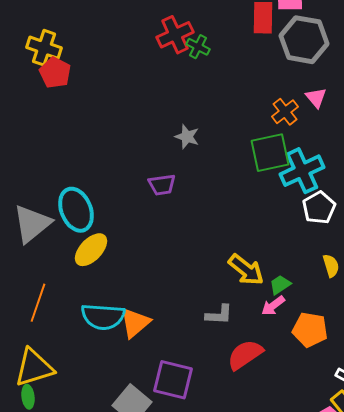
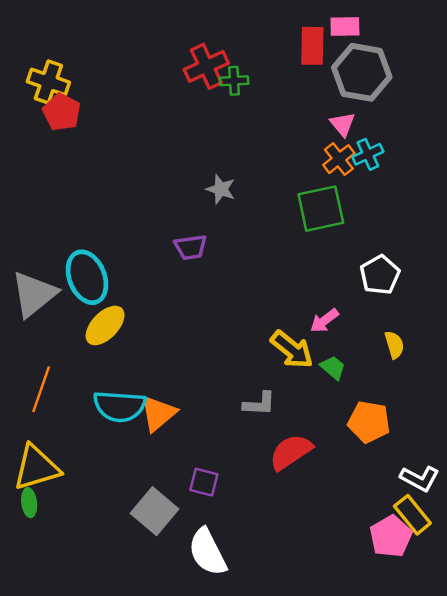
green cross: (198, 47) -> (234, 81), turned -30
pink triangle: (316, 98) -> (342, 124), moved
cyan cross: (302, 171) -> (368, 154), moved, size x0.6
green trapezoid: (280, 285) -> (333, 368), turned 75
pink arrow: (273, 306) -> (324, 321), moved
purple square: (173, 380) -> (204, 482), size x0.6

